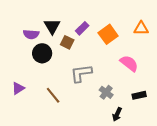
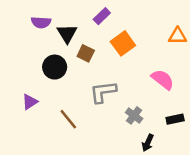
purple rectangle: (82, 28) -> (102, 16), moved
purple semicircle: (31, 34) -> (41, 22), moved
orange square: (108, 34) -> (123, 43), moved
purple triangle: (18, 88) -> (30, 102), moved

